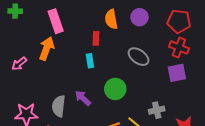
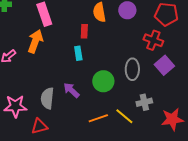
red cross: (179, 48) -> (153, 40), moved
gray ellipse: (138, 57) -> (132, 69), moved, turned 55
purple square: (177, 73) -> (164, 65), turned -30

